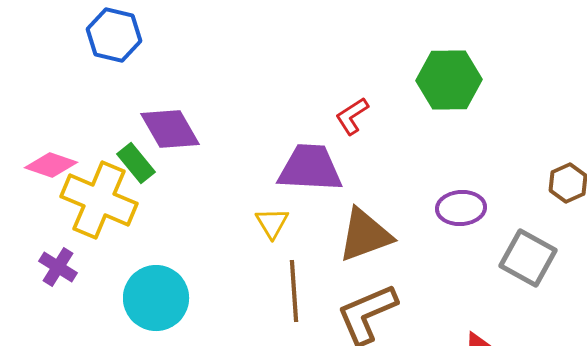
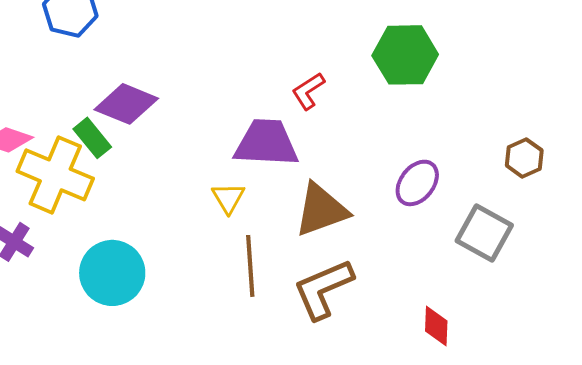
purple diamond: (170, 129) -> (126, 104), turned -38
purple ellipse: (461, 208) -> (417, 183), turned -48

